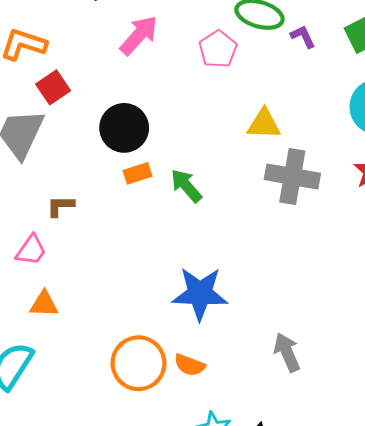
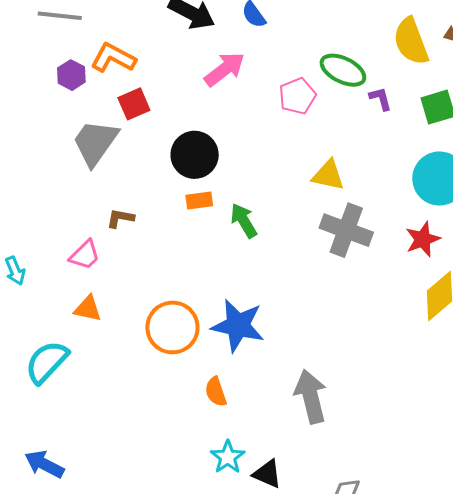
gray arrow: (287, 352) -> (311, 397), size x1.4
orange circle: (139, 363) -> (172, 327), moved
orange semicircle: (190, 365) -> (216, 392), turned 40

